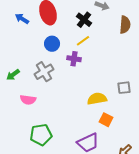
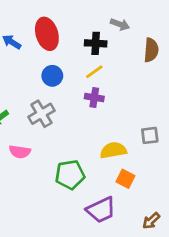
black cross: (84, 20) -> (96, 43), turned -35
purple cross: (74, 59) -> (94, 97), moved
green pentagon: (41, 135) -> (70, 175), moved

